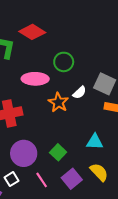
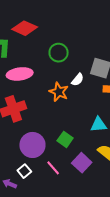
pink ellipse: (35, 79) -> (20, 74), moved

